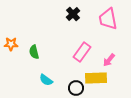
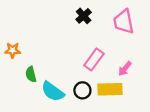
green semicircle: (34, 52) -> (31, 74), moved
cyan semicircle: (46, 80) -> (53, 92), size x1.5
black circle: (76, 88) -> (82, 90), moved

